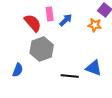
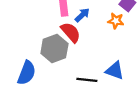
red semicircle: (33, 23) -> (71, 32), moved
blue semicircle: (18, 70) -> (27, 73), size x1.5

